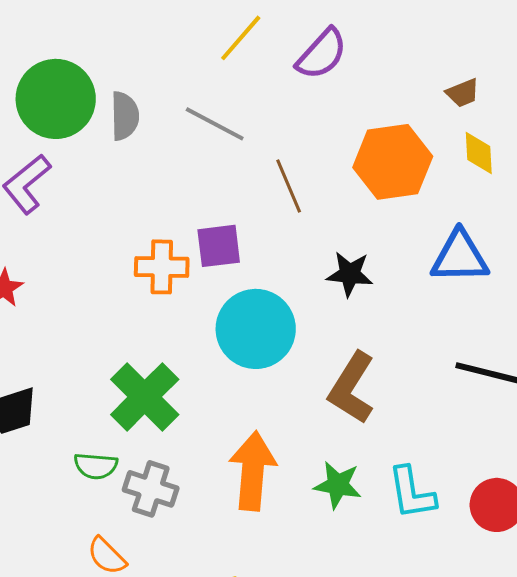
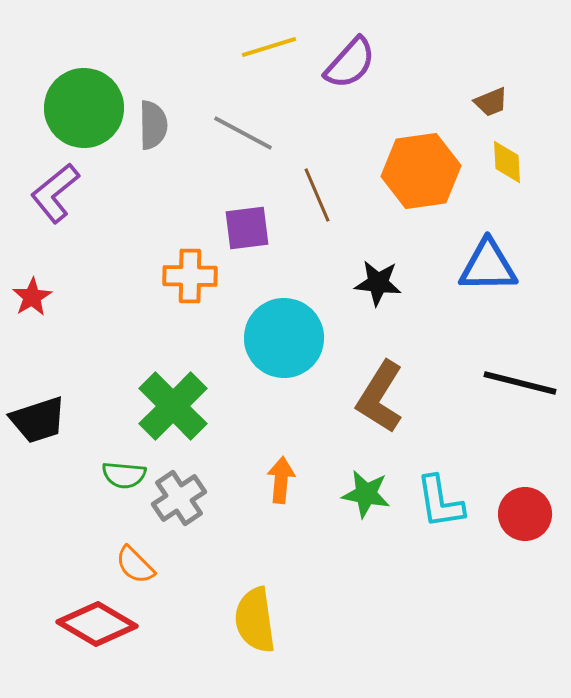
yellow line: (241, 38) -> (269, 47), turned 32
purple square: (219, 246) -> (247, 228), moved
orange arrow: (253, 471) -> (281, 480), size x0.6
gray cross: (151, 489) -> (179, 498), turned 38

